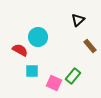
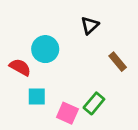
black triangle: (78, 20) -> (90, 25), moved

